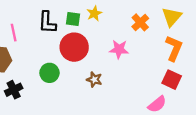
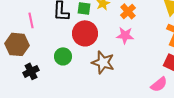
orange cross: (140, 22) -> (128, 11), moved
brown star: (94, 80) -> (103, 62), size x1.6

